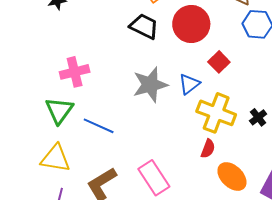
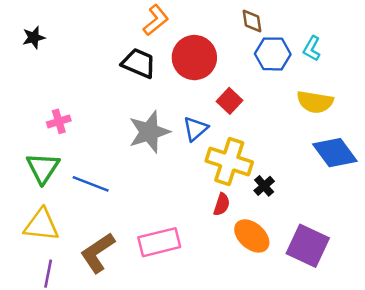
pink cross: (75, 72) -> (59, 121), size x0.7
black cross: (258, 117) -> (264, 186), moved
pink rectangle: (154, 178) -> (159, 242), turned -68

